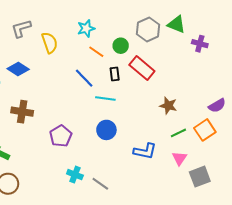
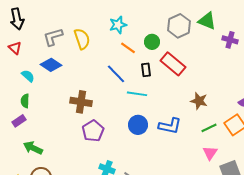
gray L-shape: (21, 28) -> (53, 37), moved
brown cross: (22, 112) -> (81, 102), moved
blue L-shape: (145, 151) -> (170, 126), moved

